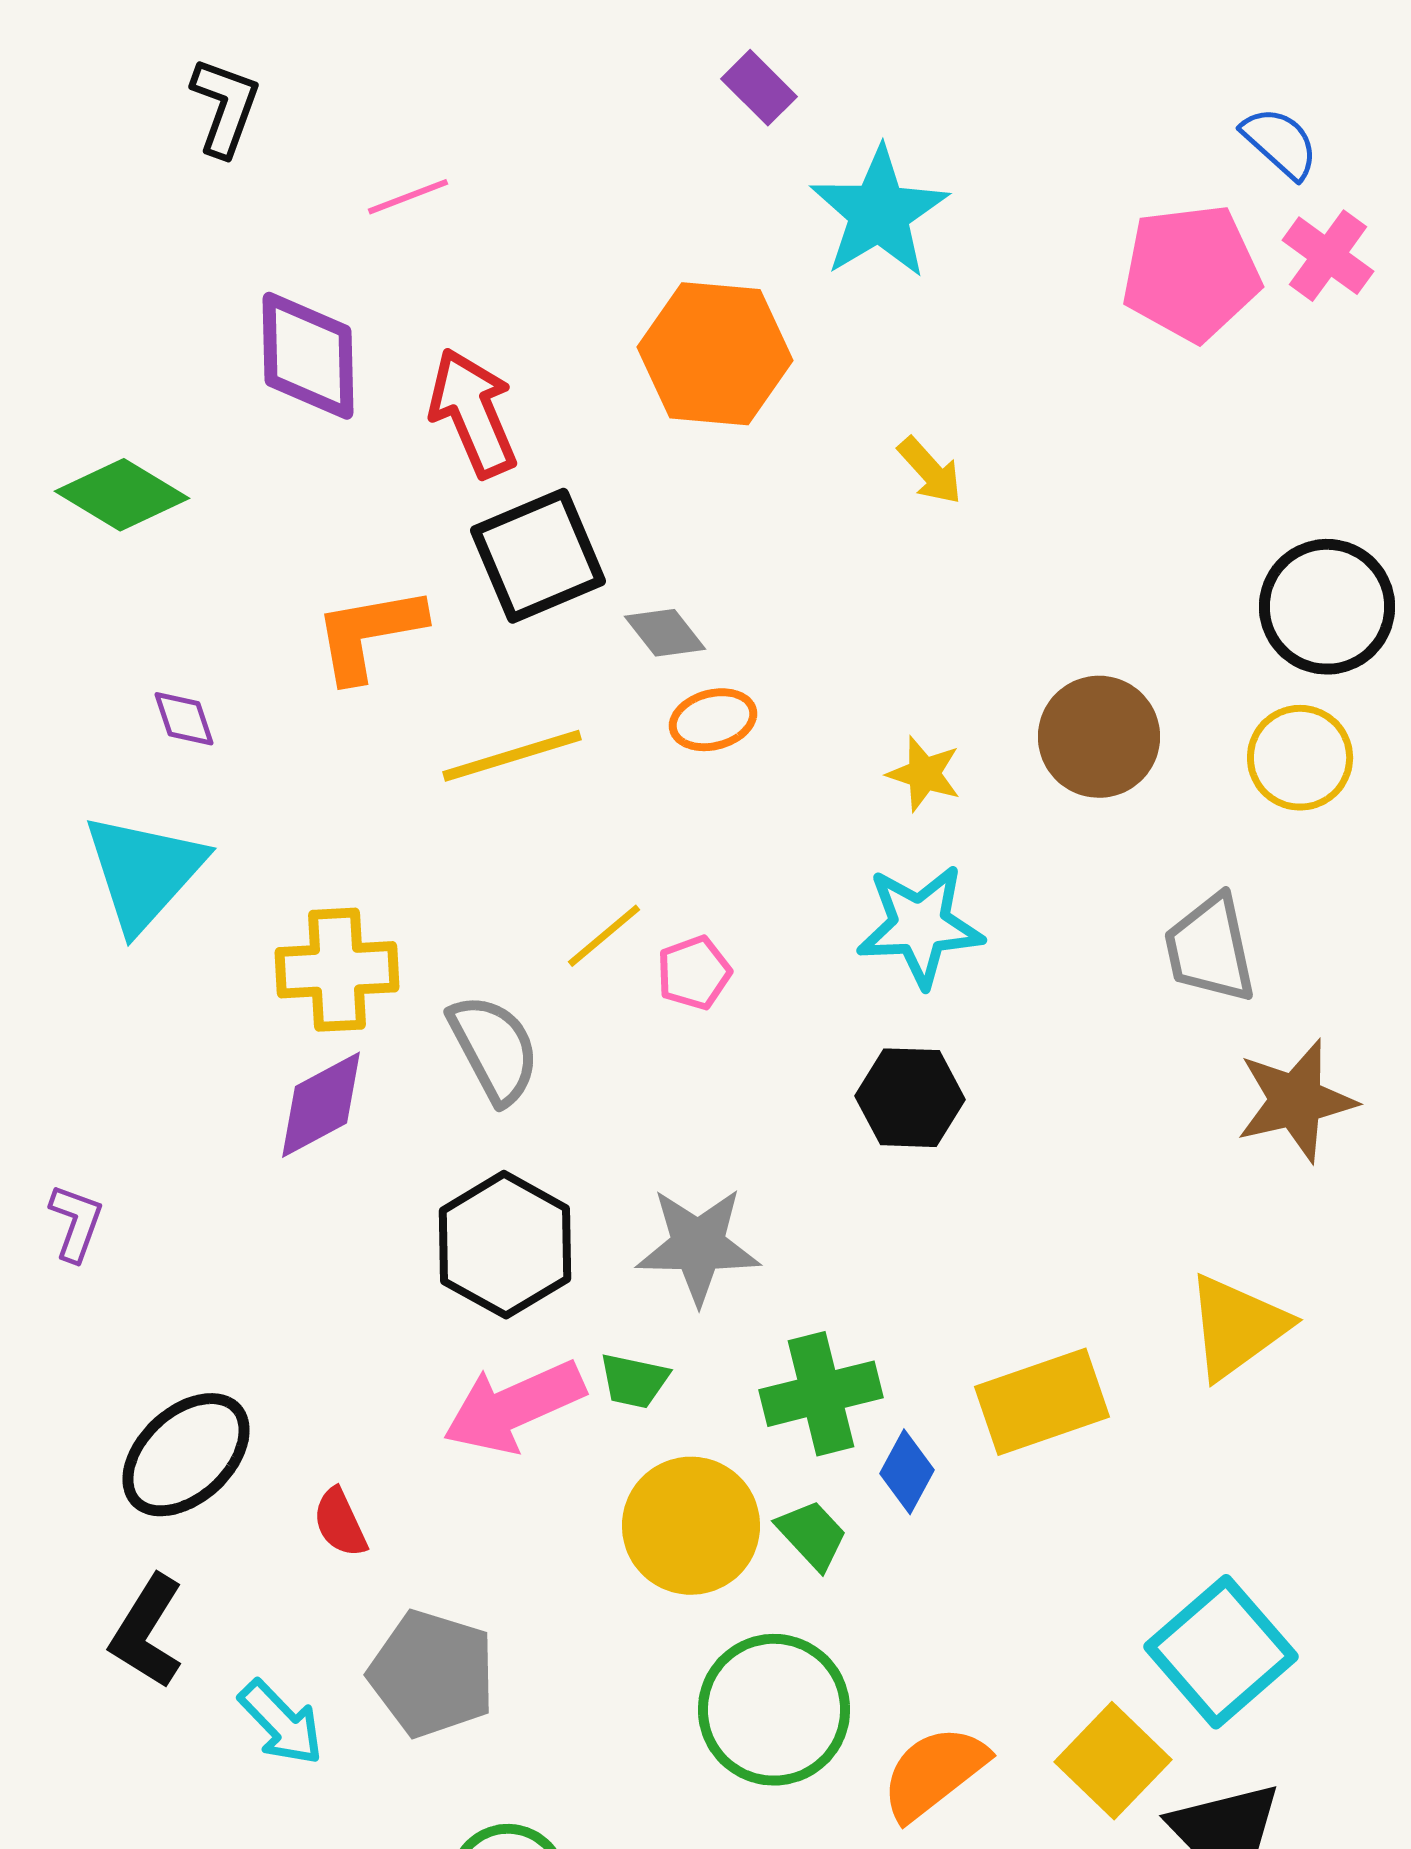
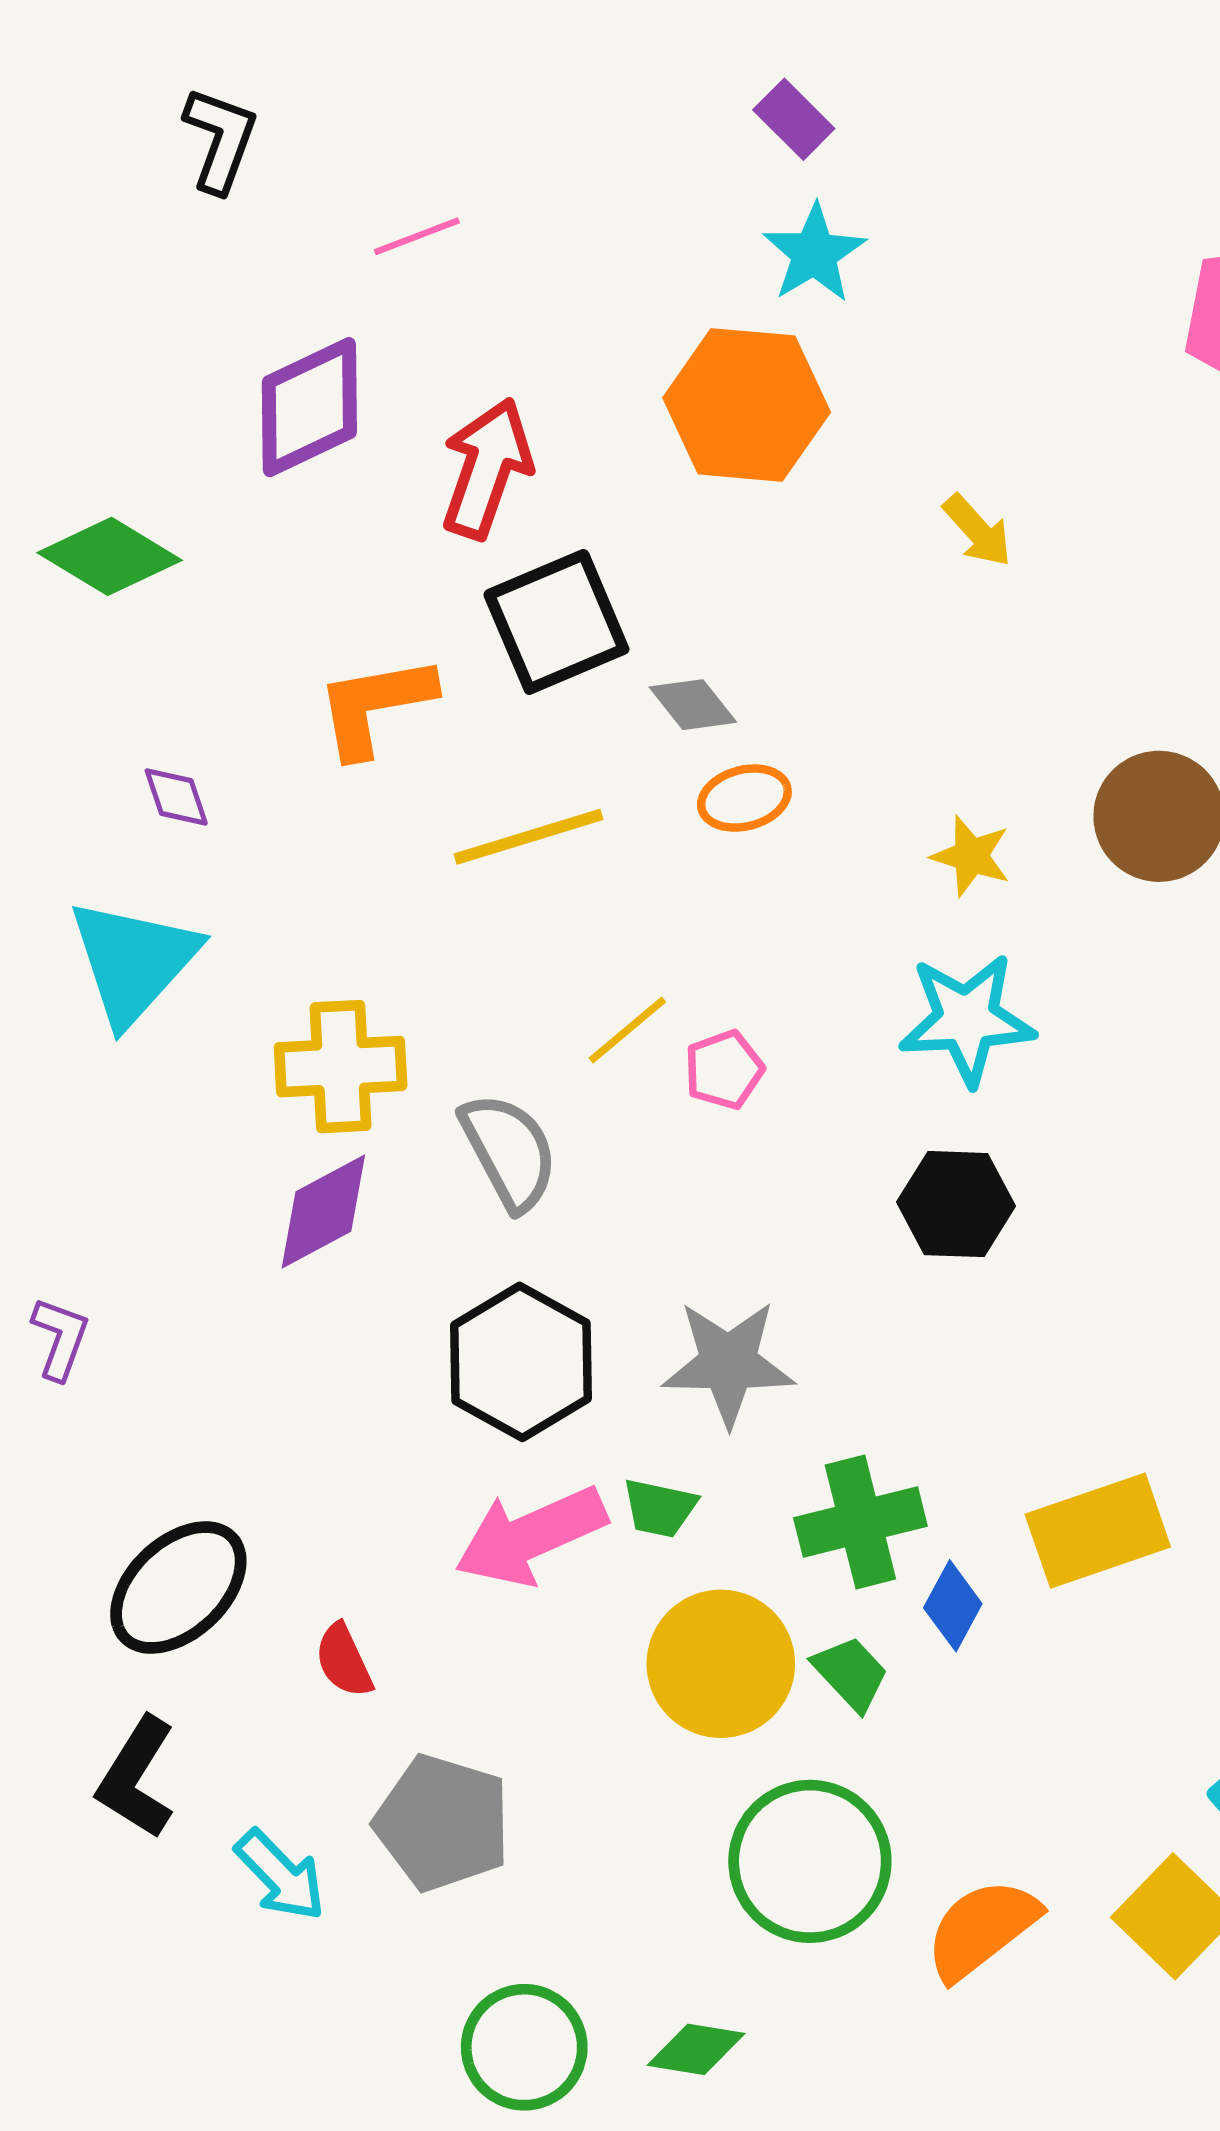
cyan star: (879, 213) -> (814, 253), moved, size x0.7
purple diamond: (308, 356) -> (309, 407), turned 66
red arrow: (473, 413) -> (487, 468), turned 42

